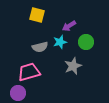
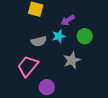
pink trapezoid: (29, 72) -> (28, 66), turned -35
purple circle: (18, 93) -> (47, 87), moved

